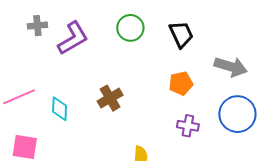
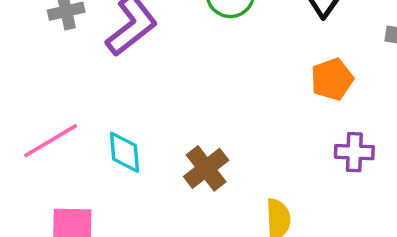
brown cross: (110, 98) -> (206, 168), moved

